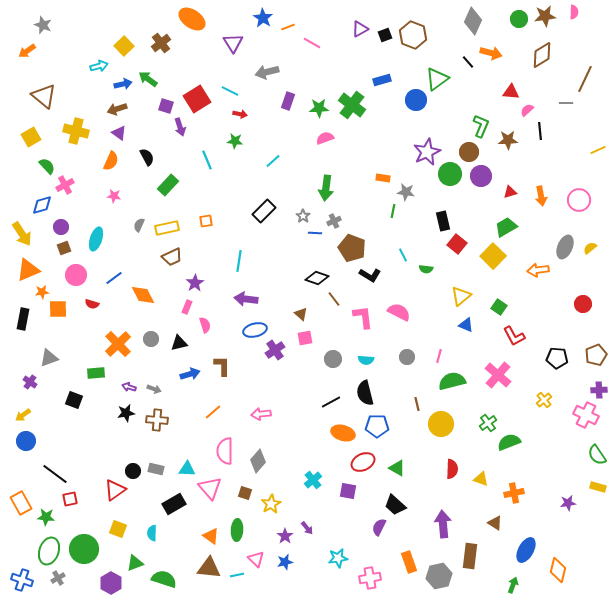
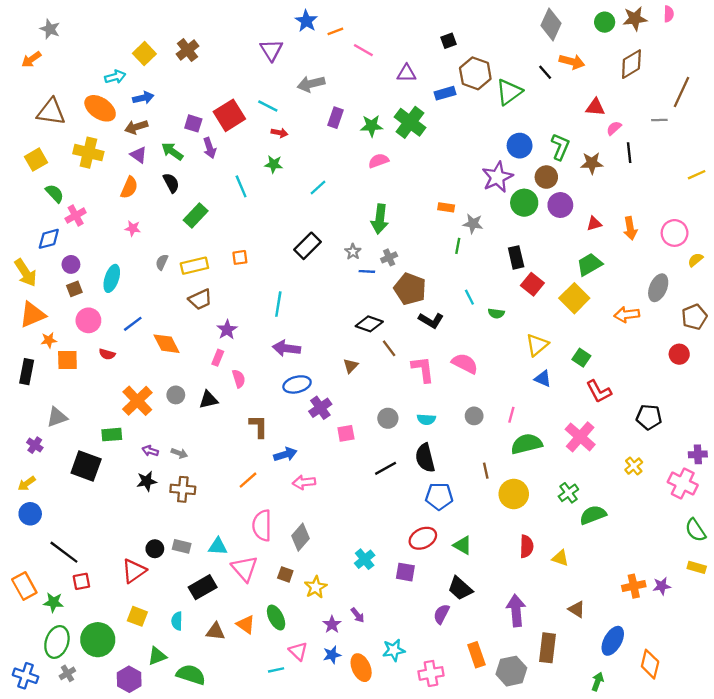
orange ellipse: (192, 19) -> (100, 108), moved
purple triangle: (360, 29) -> (407, 73), moved, turned 30
brown hexagon: (413, 35) -> (475, 73), moved
green arrow: (148, 79) -> (172, 151), moved
brown triangle: (44, 96) -> (51, 112), turned -32
blue circle: (416, 100) -> (520, 146), moved
yellow semicircle: (590, 248) -> (695, 260), moved
brown triangle: (301, 314) -> (351, 366), turned 32
pink square: (305, 338) -> (346, 433), moved
brown pentagon: (596, 355) -> (694, 317), moved
blue arrow: (190, 374) -> (285, 454), moved
black square: (74, 400) -> (86, 466), size x1.5
orange ellipse: (343, 433) -> (361, 668), moved, turned 50
orange cross: (514, 493) -> (634, 586), moved
green ellipse: (237, 530) -> (276, 617), turned -30
brown triangle: (209, 568) -> (215, 631), moved, size x0.7

